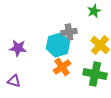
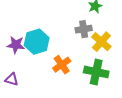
gray cross: (69, 32) -> (84, 29), moved
cyan hexagon: (58, 45) -> (37, 42), moved

